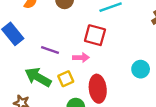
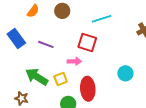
purple line: (50, 50) -> (46, 44), moved

